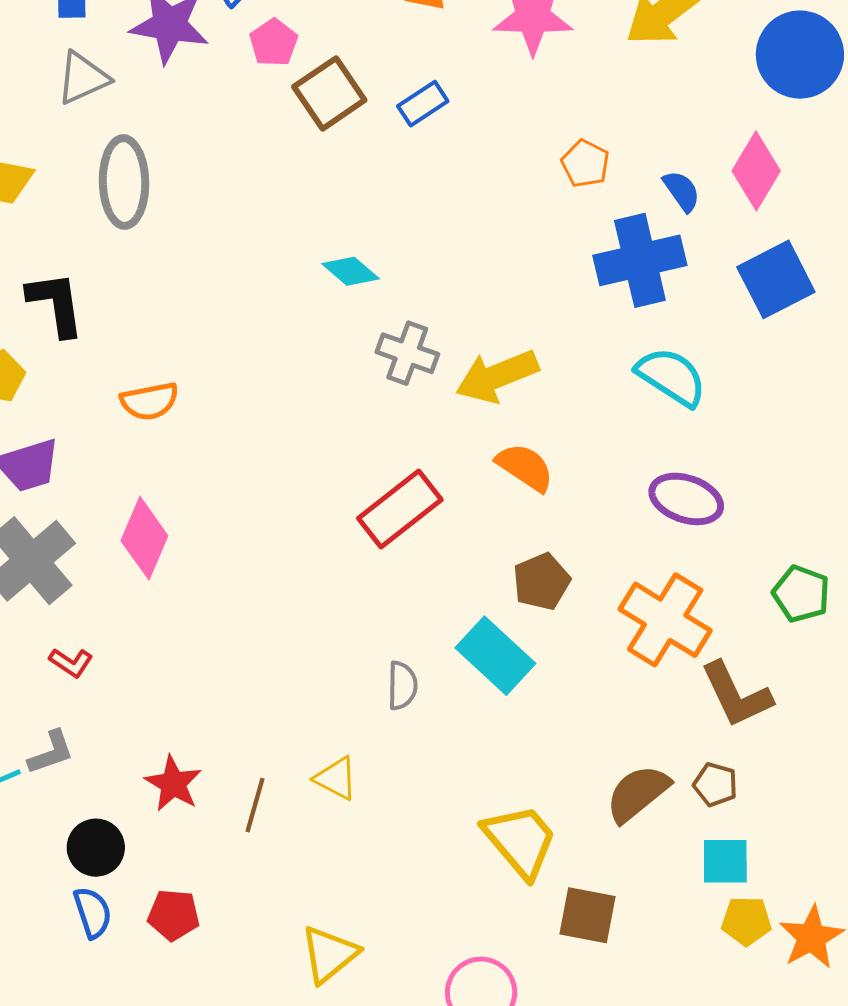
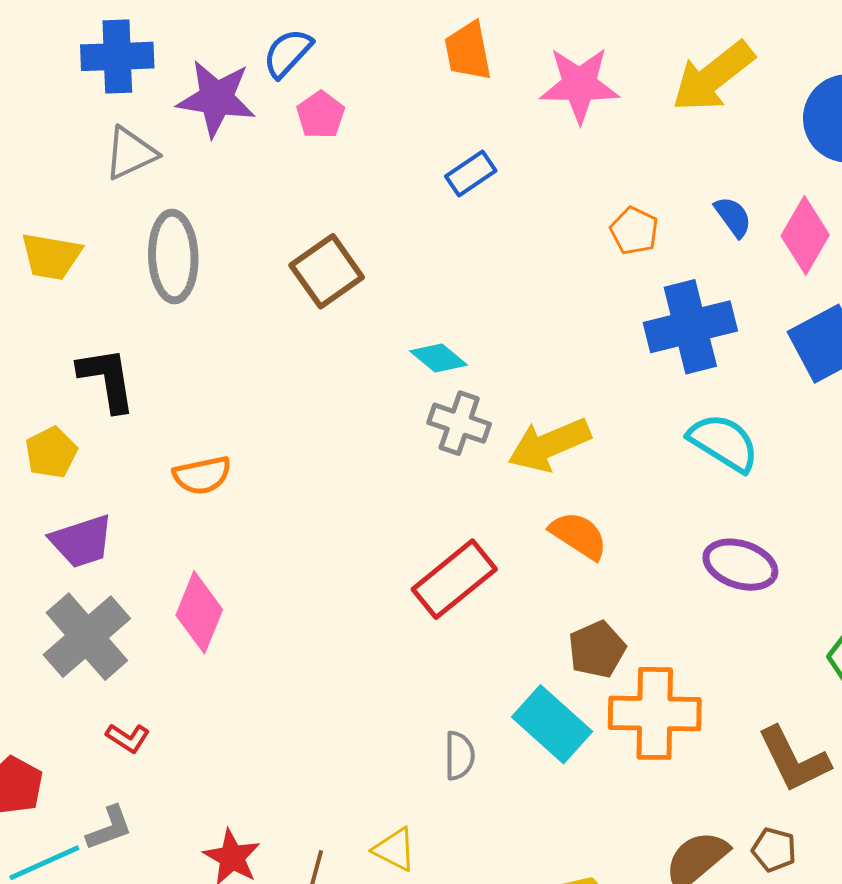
brown square: (329, 93) -> (327, 271), moved
blue semicircle: (682, 191) -> (733, 217), moved
cyan diamond: (351, 271) -> (438, 358), moved
orange cross: (665, 620) -> (655, 713), moved, turned -30

